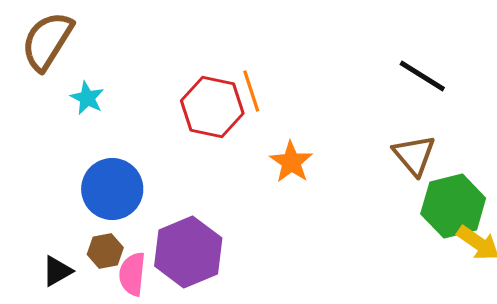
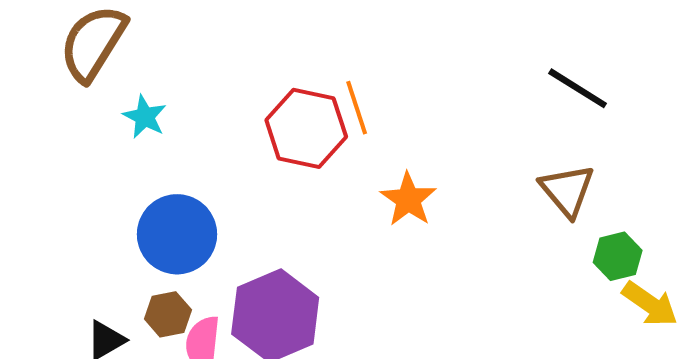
green hexagon: (453, 206) -> (618, 256), size x0.6

